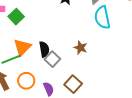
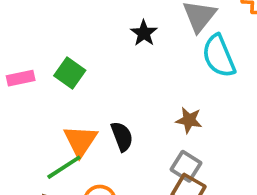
green square: (16, 17) -> (70, 73), moved
gray square: (52, 59) -> (186, 166), moved

